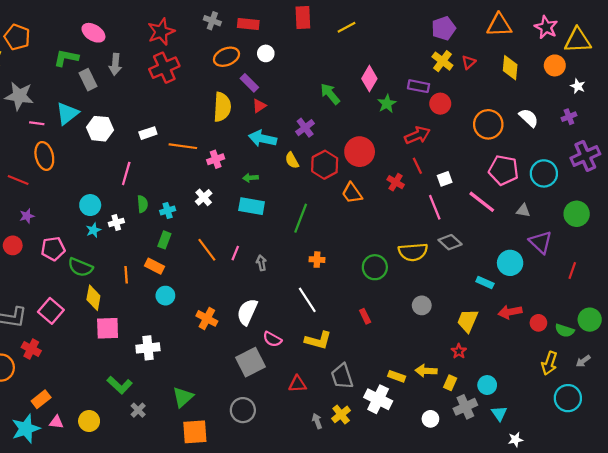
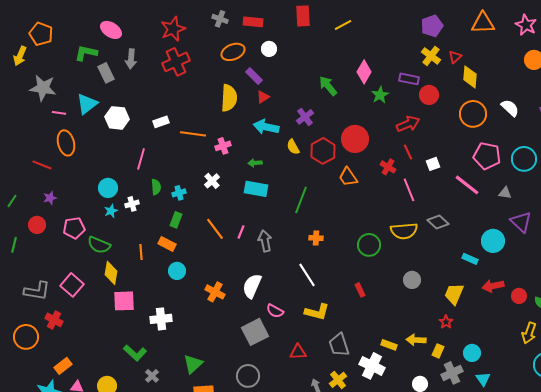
yellow diamond: (510, 68) -> (470, 77), moved
pink line: (435, 207) -> (409, 190), moved
gray arrow: (261, 263) -> (265, 241), size x1.5

